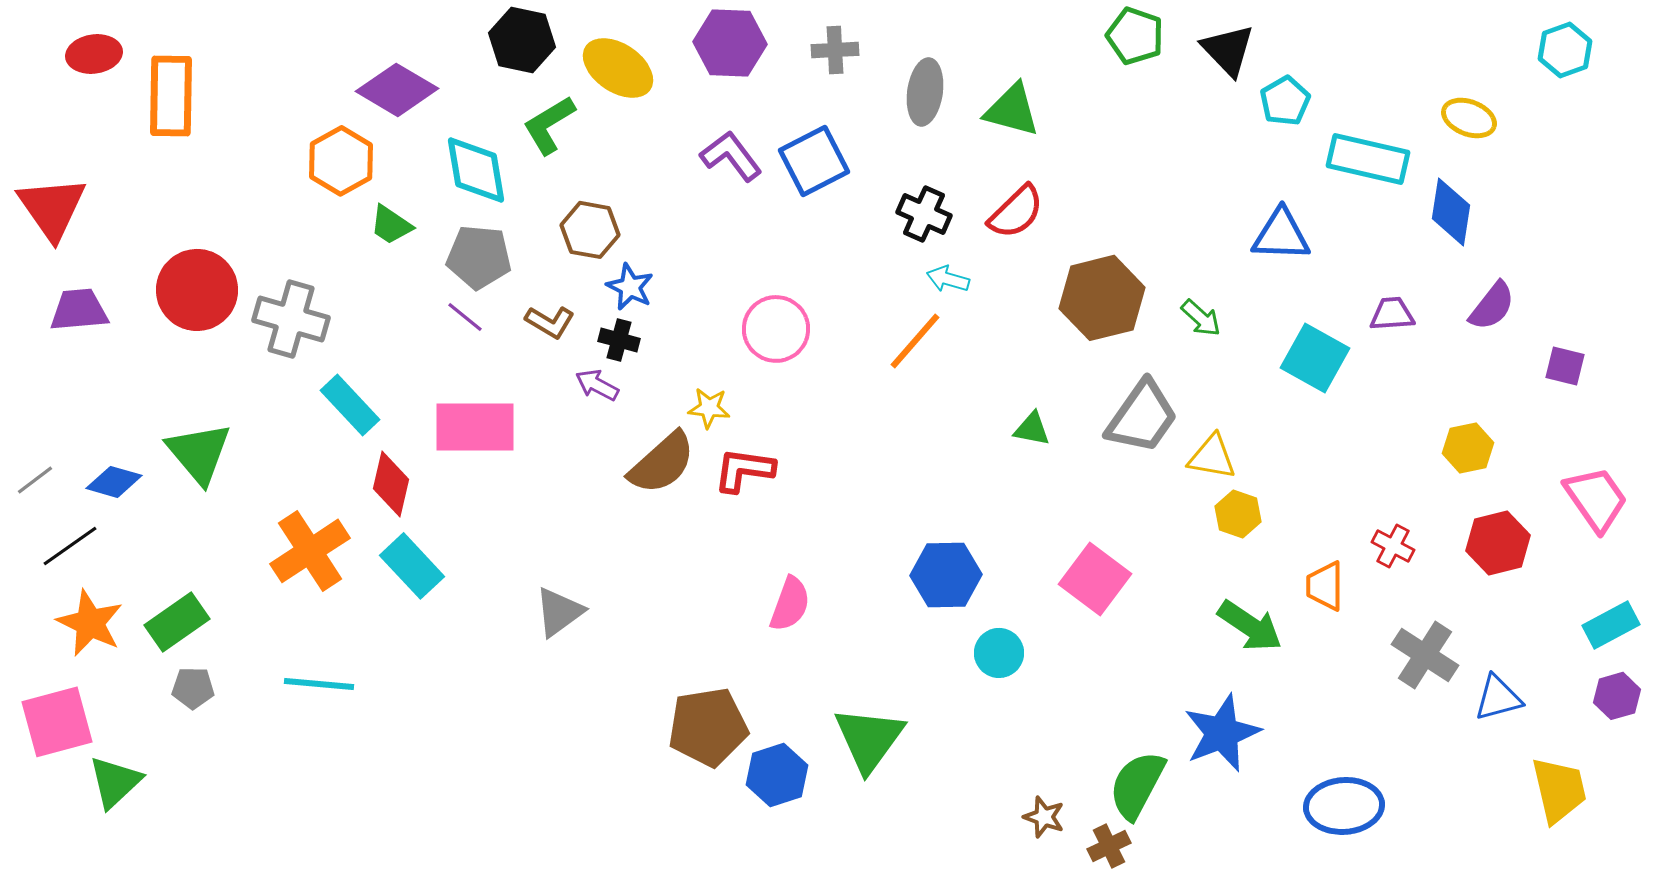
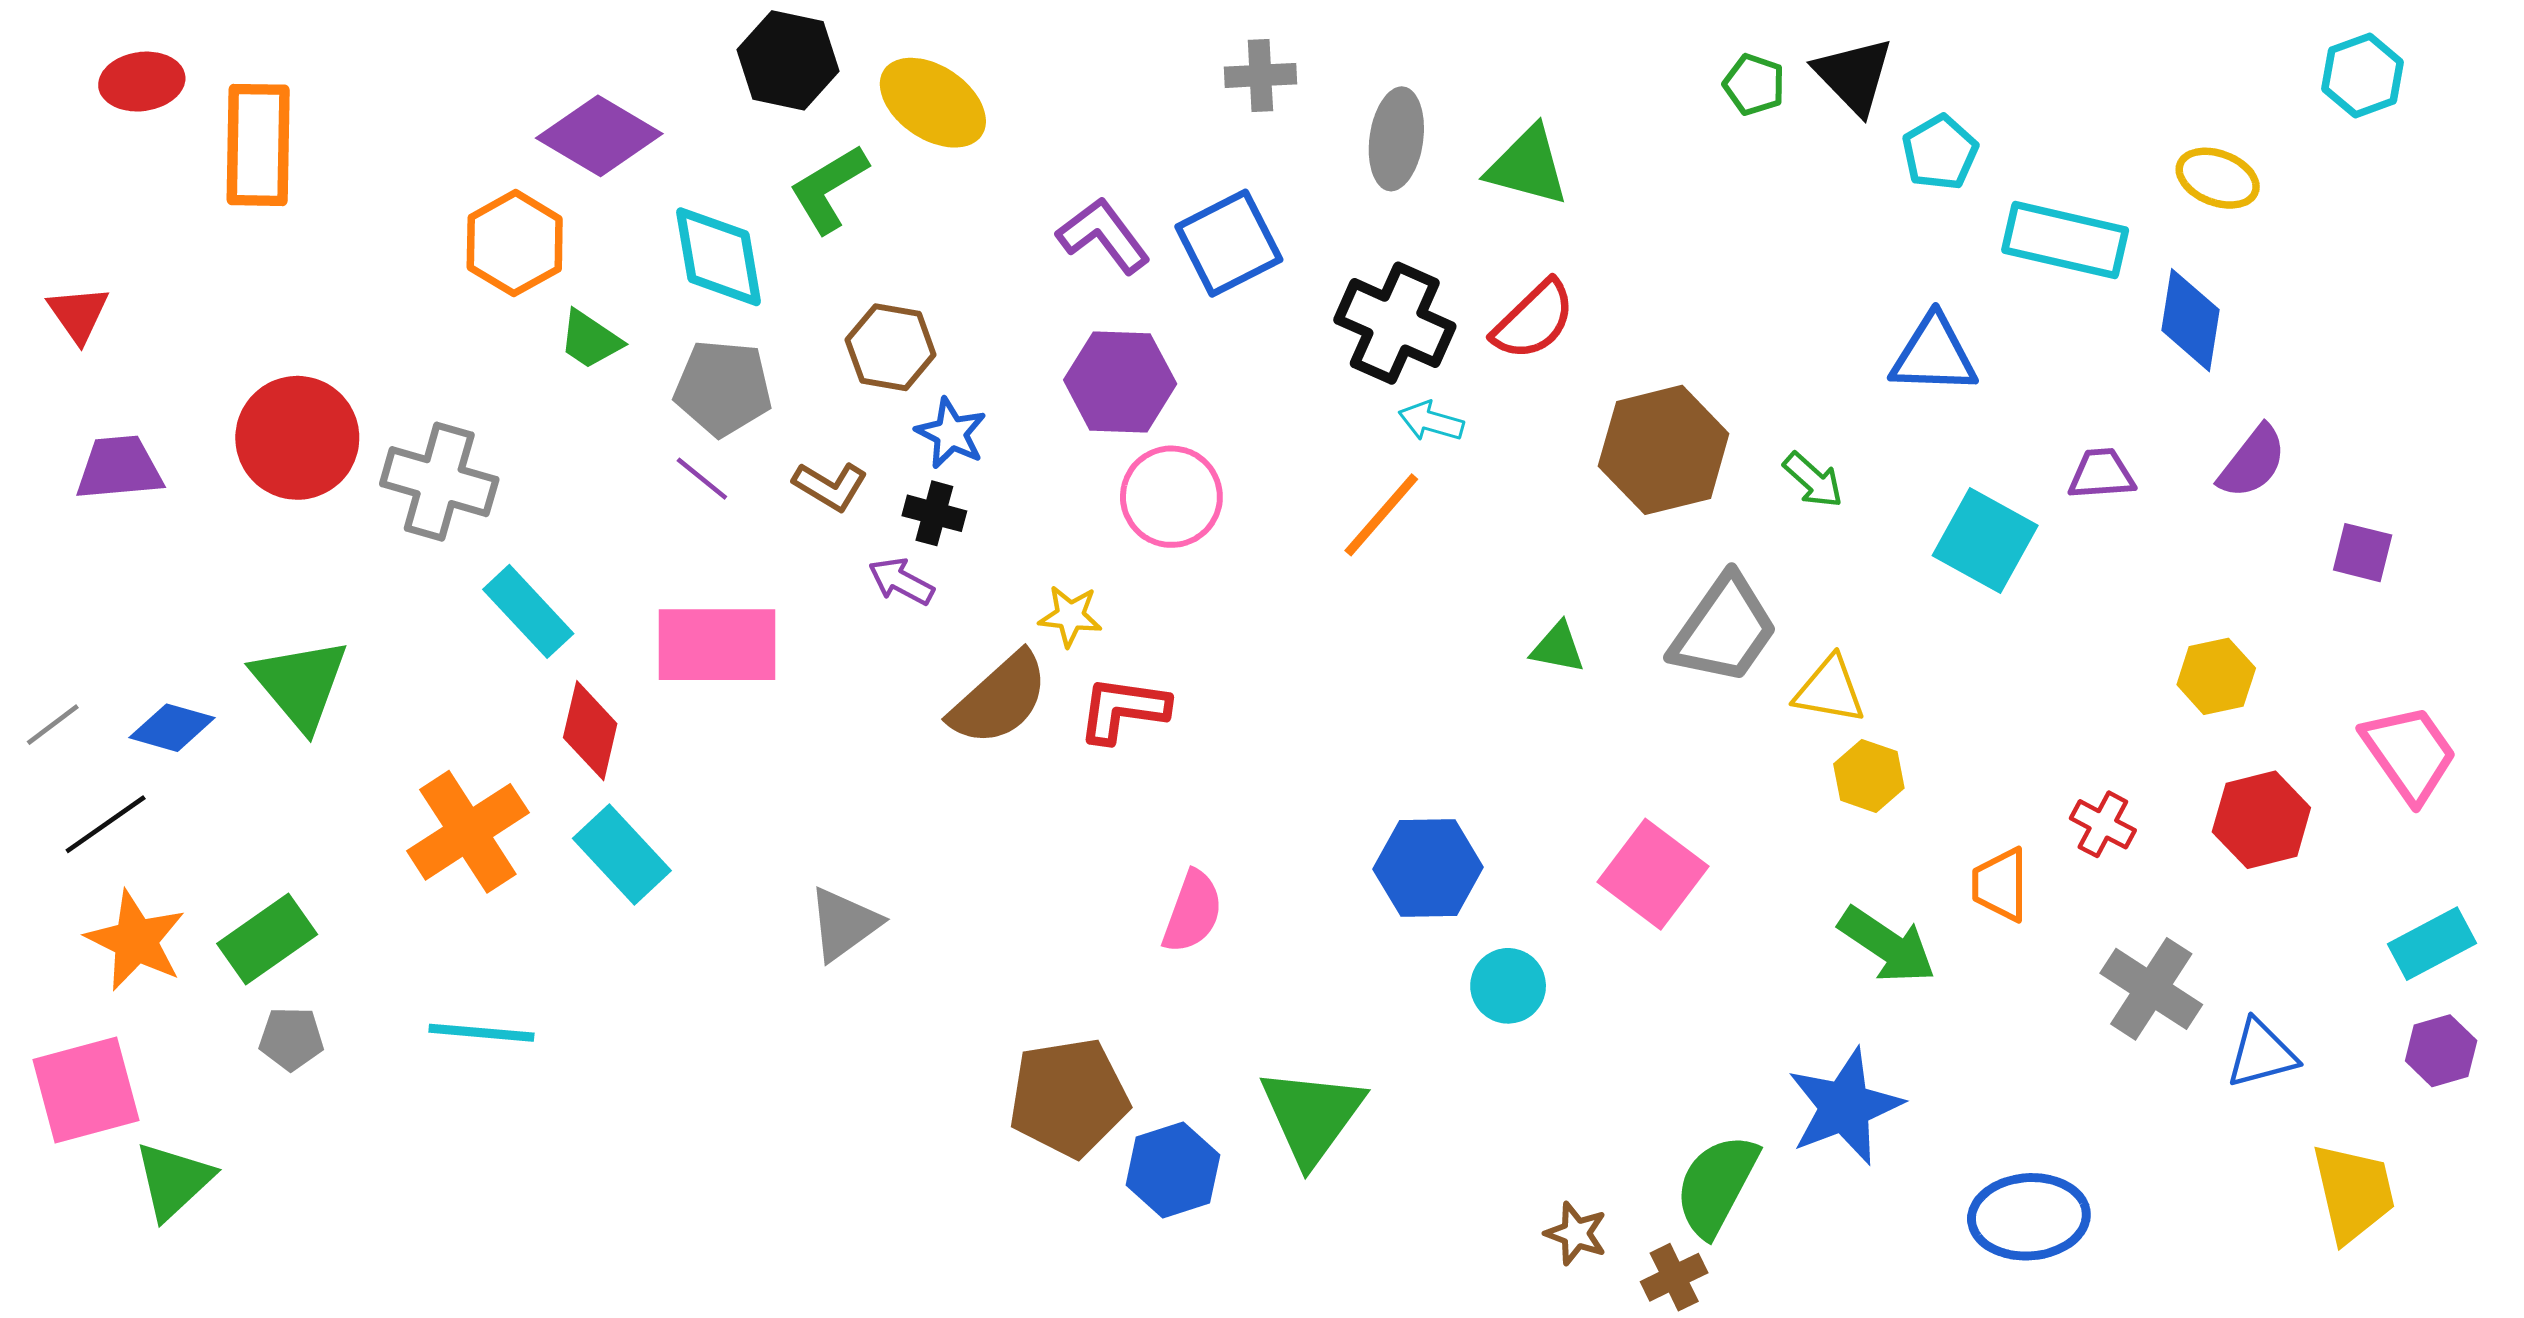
green pentagon: (1135, 36) -> (1754, 85), moved, size x0.7
purple hexagon: (730, 43) -> (1120, 382), moved
red triangle: (52, 208) -> (78, 314), size x0.6
black cross: (924, 214) -> (1395, 323), size x1.4

